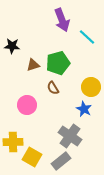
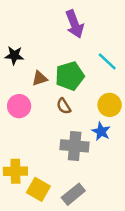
cyan line: (87, 37) -> (107, 61), moved
pink circle: (27, 105) -> (19, 106), moved
gray cross: (70, 136) -> (75, 146), moved, turned -30

